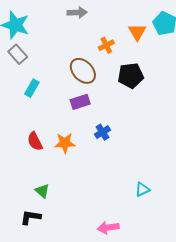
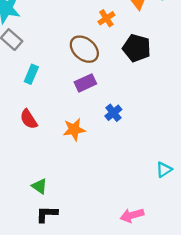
black pentagon: (131, 76) -> (137, 48), turned 30
red semicircle: (35, 141) -> (29, 119), moved
green triangle: (42, 191) -> (39, 186), moved

